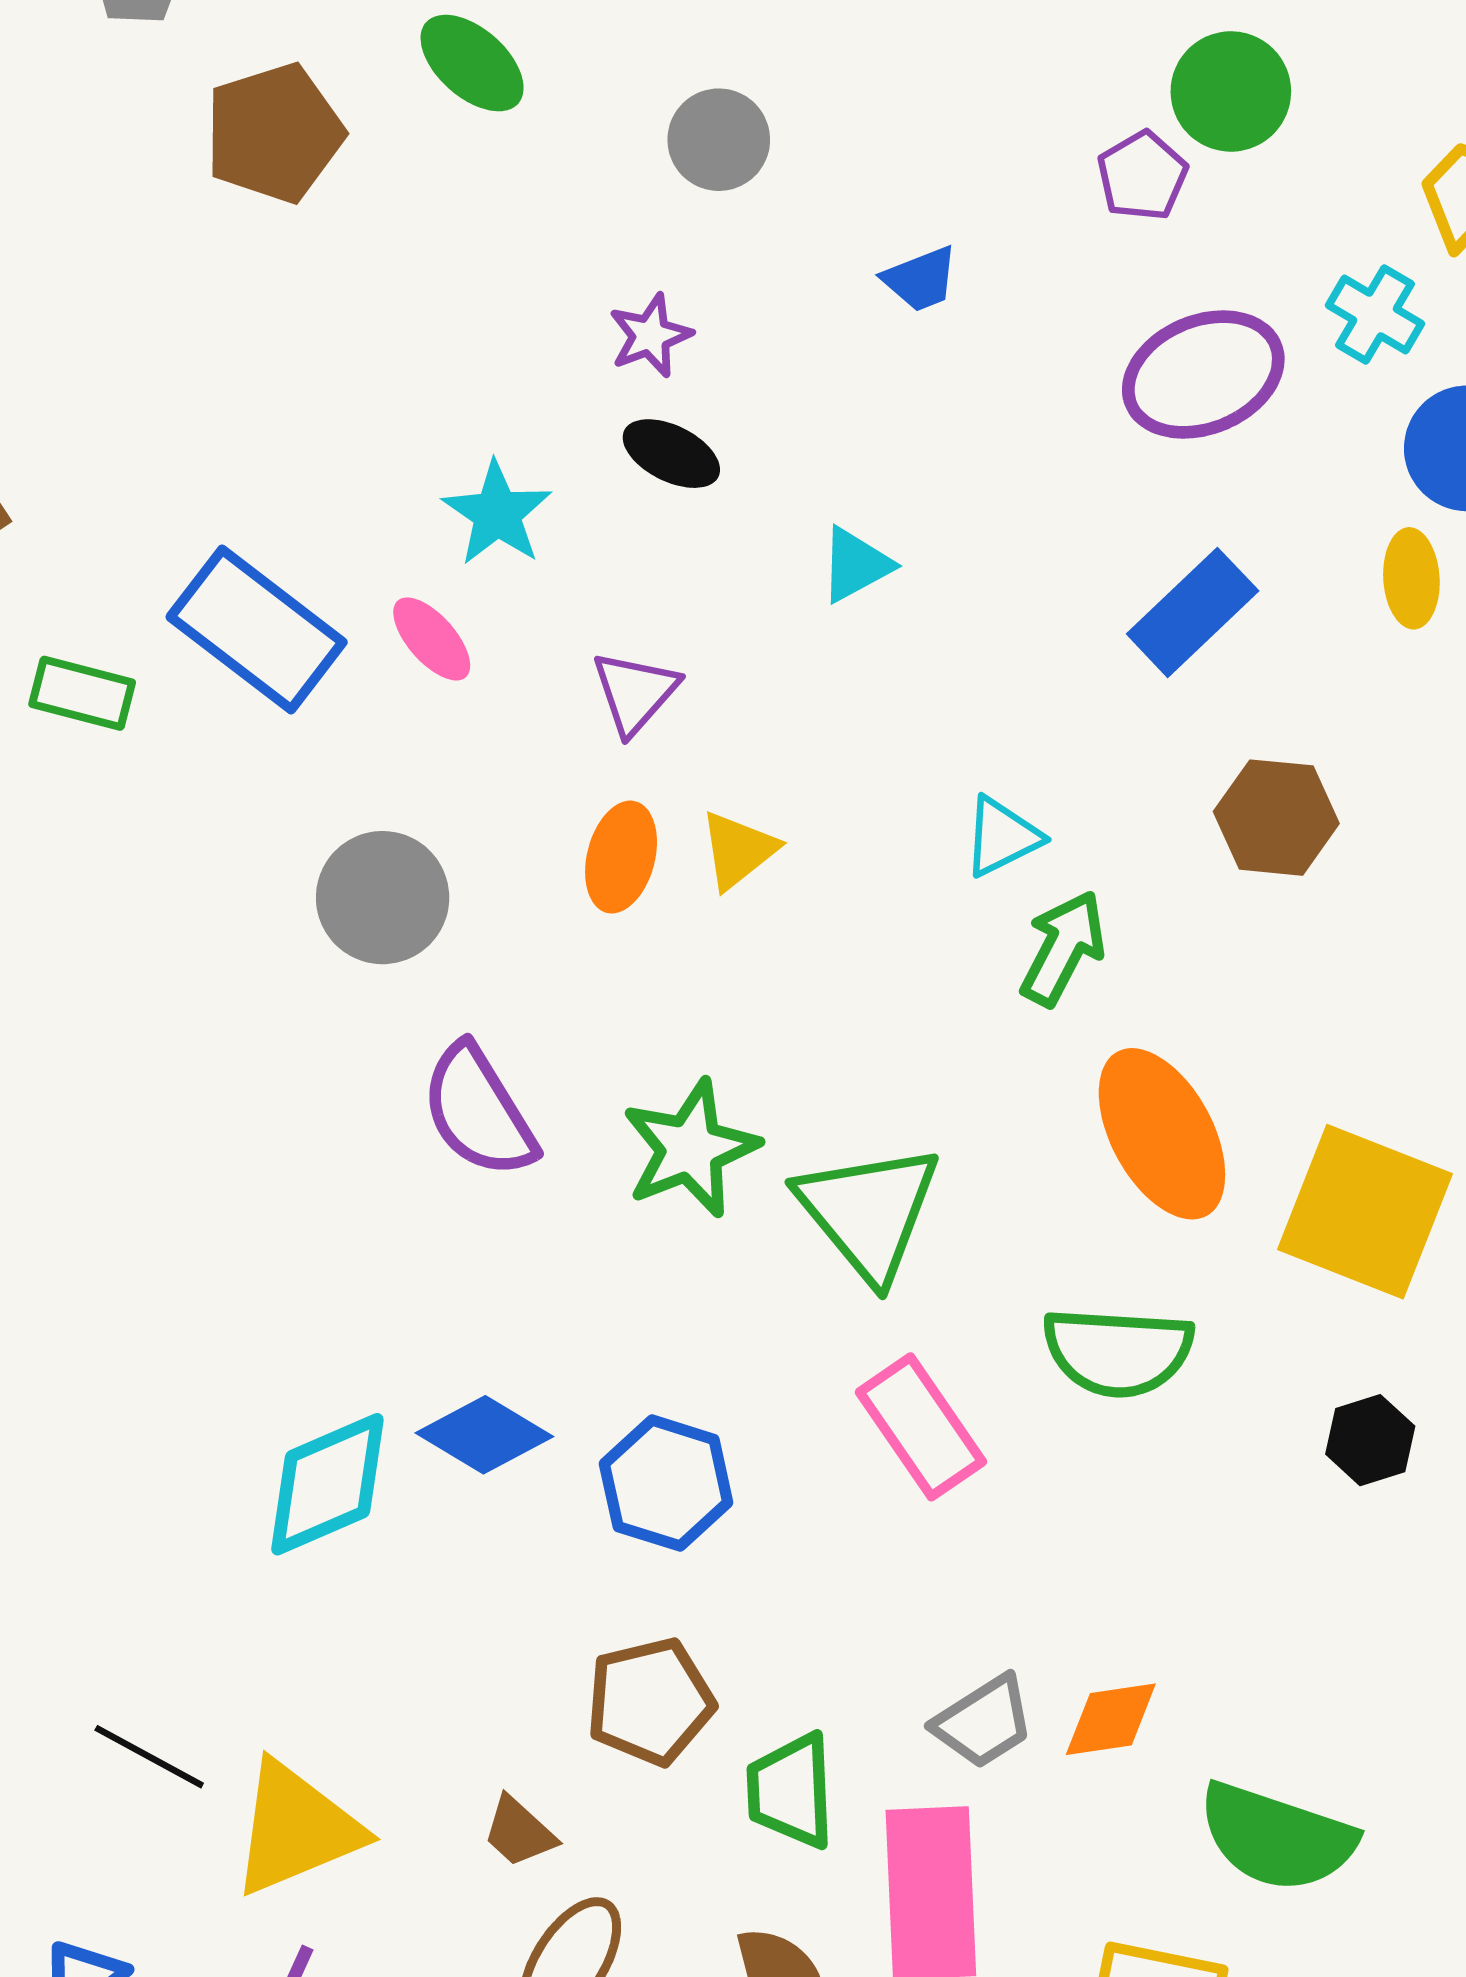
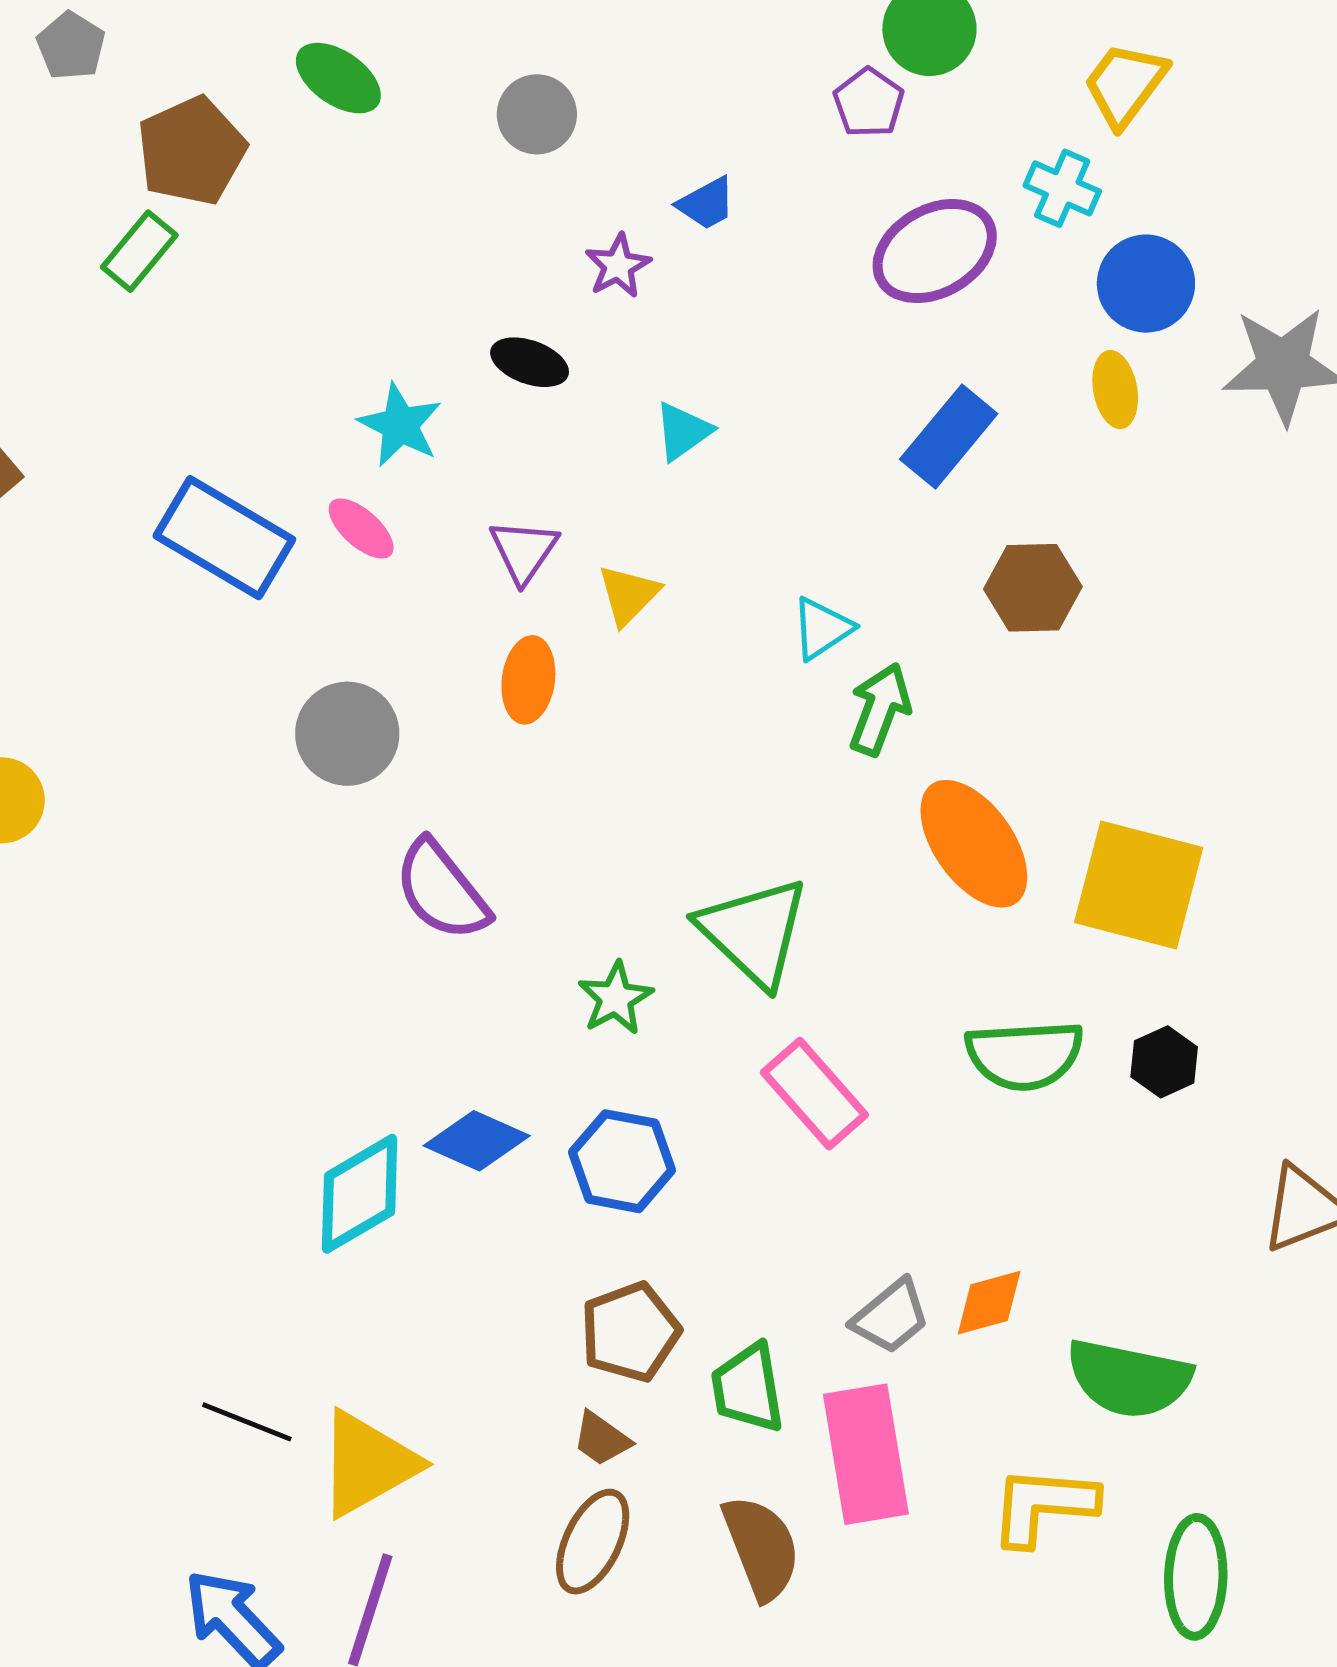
purple star: (650, 336) -> (618, 266), moved
green rectangle: (82, 693) -> (139, 251), moved, turned -58
yellow triangle: (738, 850) -> (629, 595), moved
green star: (690, 1149) -> (615, 998), moved, size x0.7
green semicircle: (1118, 1352) -> (1025, 1055), moved
brown trapezoid: (519, 1832) -> (602, 1439), moved

